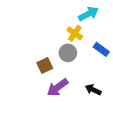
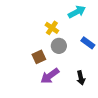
yellow cross: (75, 33) -> (52, 28), moved
black arrow: (93, 90) -> (81, 78), turned -128

